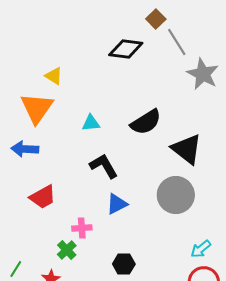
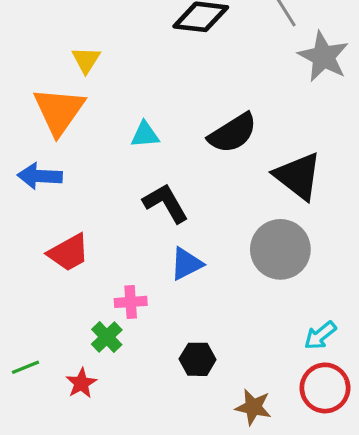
yellow triangle: (54, 76) -> (86, 60), turned 30
green line: (16, 269) -> (25, 367), turned 36

